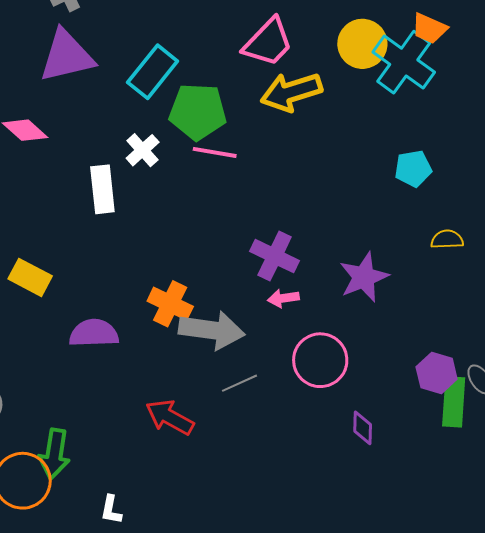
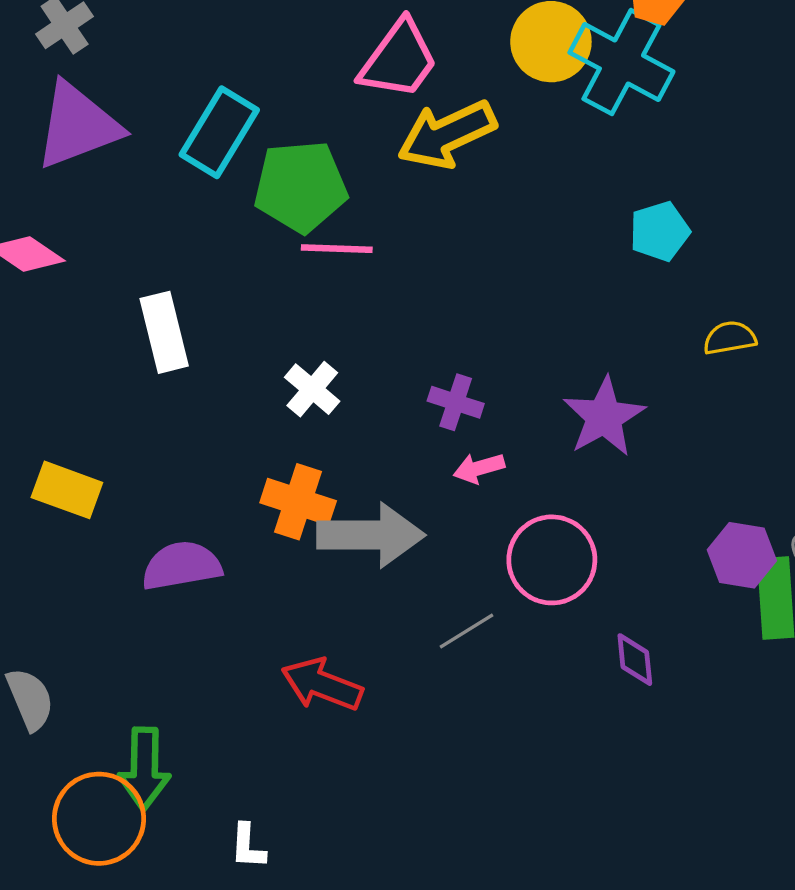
white cross: (143, 150) -> (312, 389), moved
purple cross: (275, 256) -> (456, 402), size x0.7
gray line: (240, 383) -> (466, 631), moved

